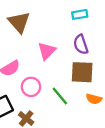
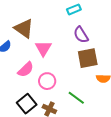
pink triangle: (47, 51) -> (43, 48), moved
green line: (60, 96) -> (76, 98), moved

